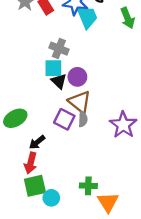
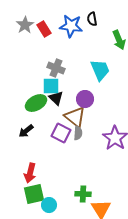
cyan trapezoid: (87, 17) -> (100, 70), moved
purple circle: (77, 77) -> (85, 99), moved
green ellipse: (15, 118) -> (36, 103), moved
black arrow: (37, 142) -> (26, 131), moved

